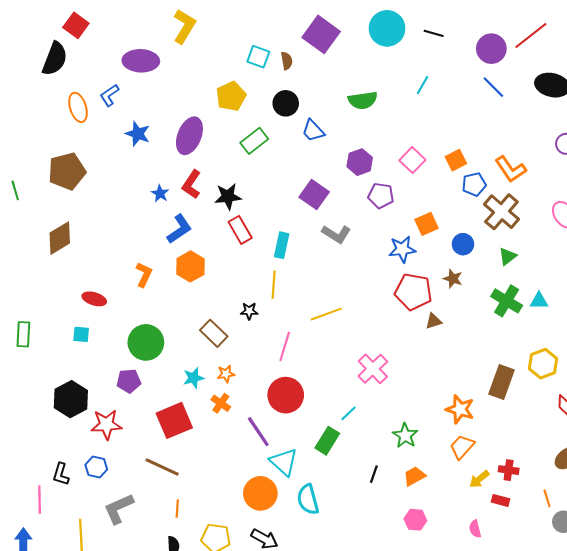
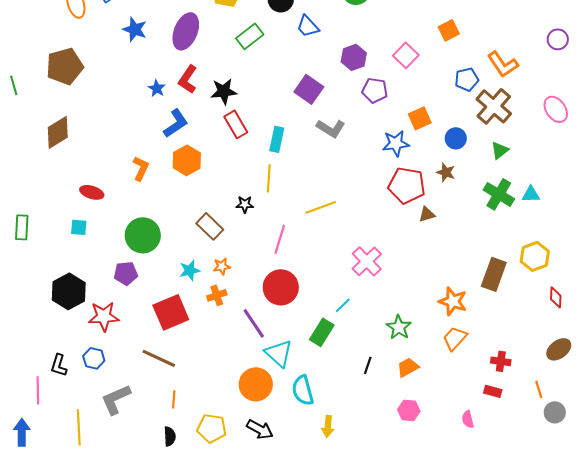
orange square: (456, 160) -> (449, 30), moved
orange cross: (221, 403) -> (217, 295), turned 36
yellow arrow: (479, 479) -> (328, 426), moved, turned -45

